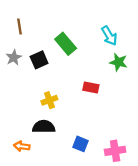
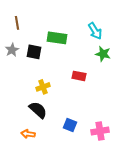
green rectangle: (66, 44) -> (57, 38), turned -42
black square: (39, 60) -> (34, 52), turned 35
black semicircle: (44, 127) -> (38, 110), turned 42
orange arrow: (22, 146) -> (28, 134), moved

